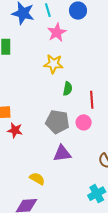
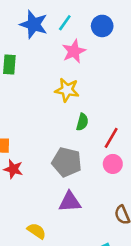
cyan line: (48, 10) -> (65, 23), turned 48
red line: (92, 100) -> (111, 138), turned 30
pink circle: (84, 122) -> (113, 164), moved

